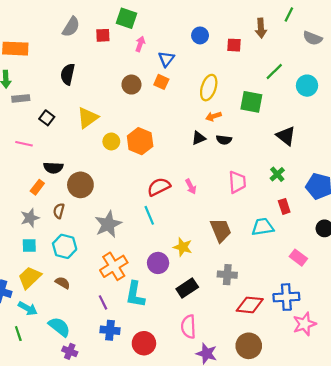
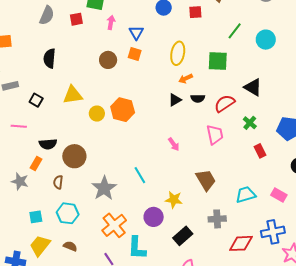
yellow triangle: (88, 118) -> (73, 95), turned 35
red semicircle: (159, 187) -> (225, 103), moved
gray star: (30, 218) -> (20, 181), moved, turned -30
cyan trapezoid: (263, 227) -> (246, 195), moved

